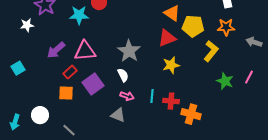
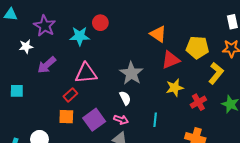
orange triangle: (172, 13) -> (158, 34), moved
purple arrow: (56, 50) -> (47, 65), moved
cyan square: (18, 68) -> (17, 91), turned 32
purple square: (93, 84) -> (94, 120), moved
pink arrow: (127, 96) -> (121, 120), moved
red cross: (171, 101) -> (198, 102), moved, turned -35

